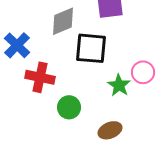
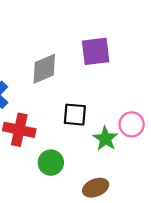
black square: (91, 48) -> (75, 115), moved, size x0.7

